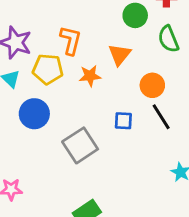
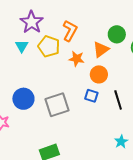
green circle: (135, 15) -> (117, 34), moved
orange circle: (152, 85) -> (99, 74), moved
blue circle: (34, 114) -> (23, 99), moved

